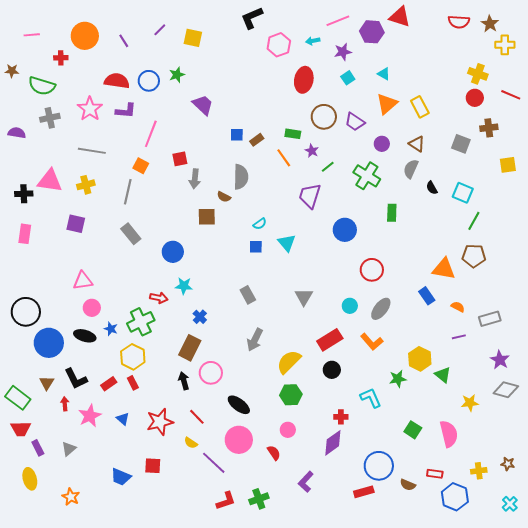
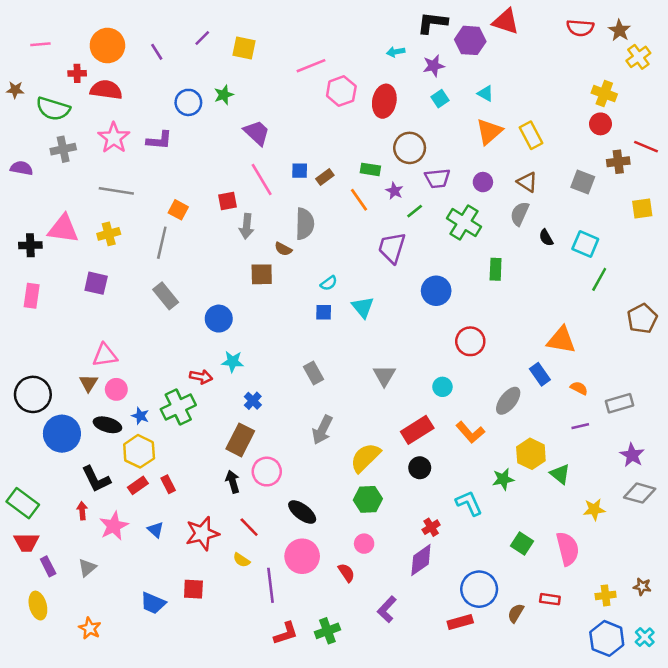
black L-shape: (252, 18) -> (432, 23), moved, turned 30
pink line: (338, 21) -> (311, 66), moved
pink hexagon: (279, 45) -> (341, 91), moved
yellow cross: (505, 45) -> (638, 57), turned -36
red semicircle: (117, 81) -> (106, 90), moved
red line: (511, 95) -> (646, 147), moved
purple trapezoid: (355, 122) -> (437, 178), moved, turned -40
pink line: (151, 134) -> (262, 180), moved, turned -52
brown pentagon: (474, 256) -> (642, 319), moved, turned -30
gray ellipse: (381, 309) -> (508, 401), moved
yellow hexagon: (133, 357) -> (139, 451), moved
brown triangle: (47, 383) -> (88, 383), moved
red cross: (341, 417) -> (431, 527), turned -32
purple line: (214, 463) -> (271, 585), turned 40
brown semicircle: (408, 485) -> (516, 613), turned 98
blue hexagon: (455, 497) -> (607, 638), moved

